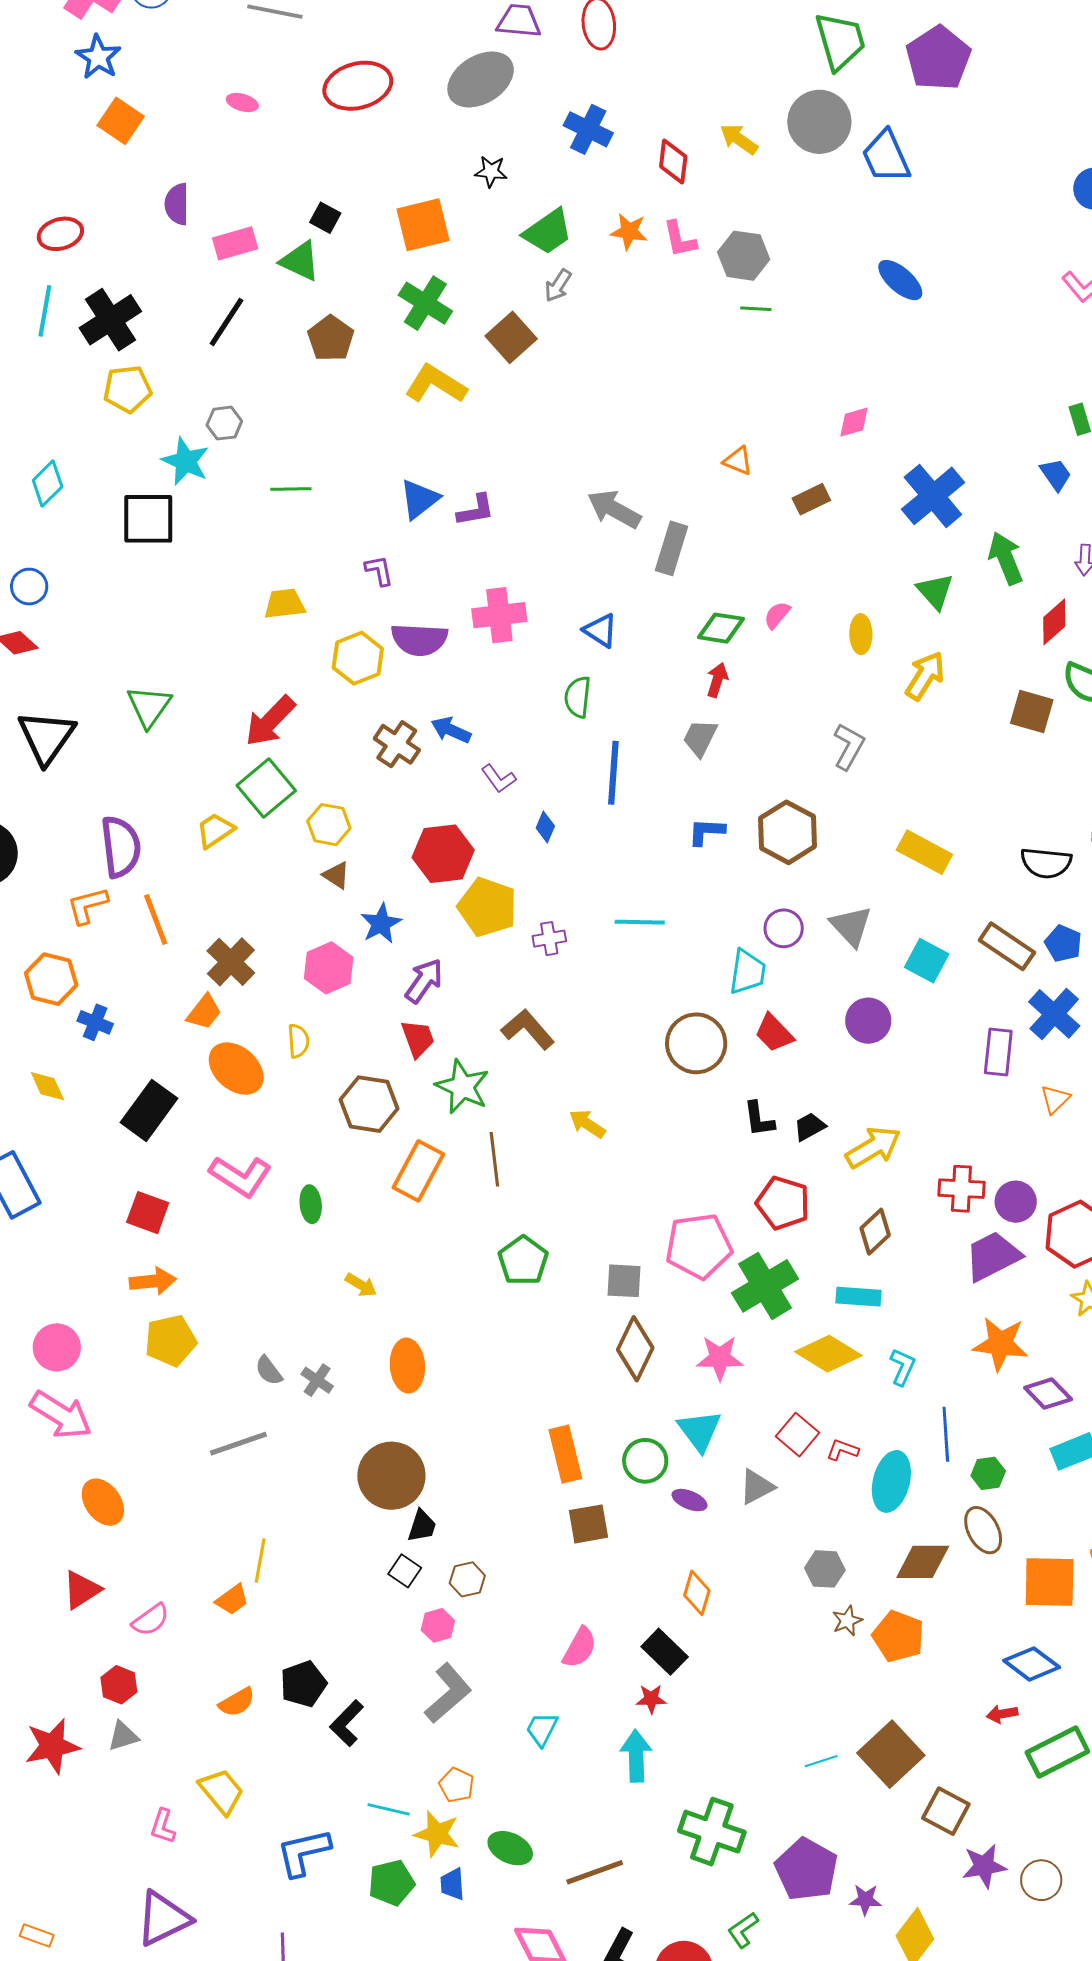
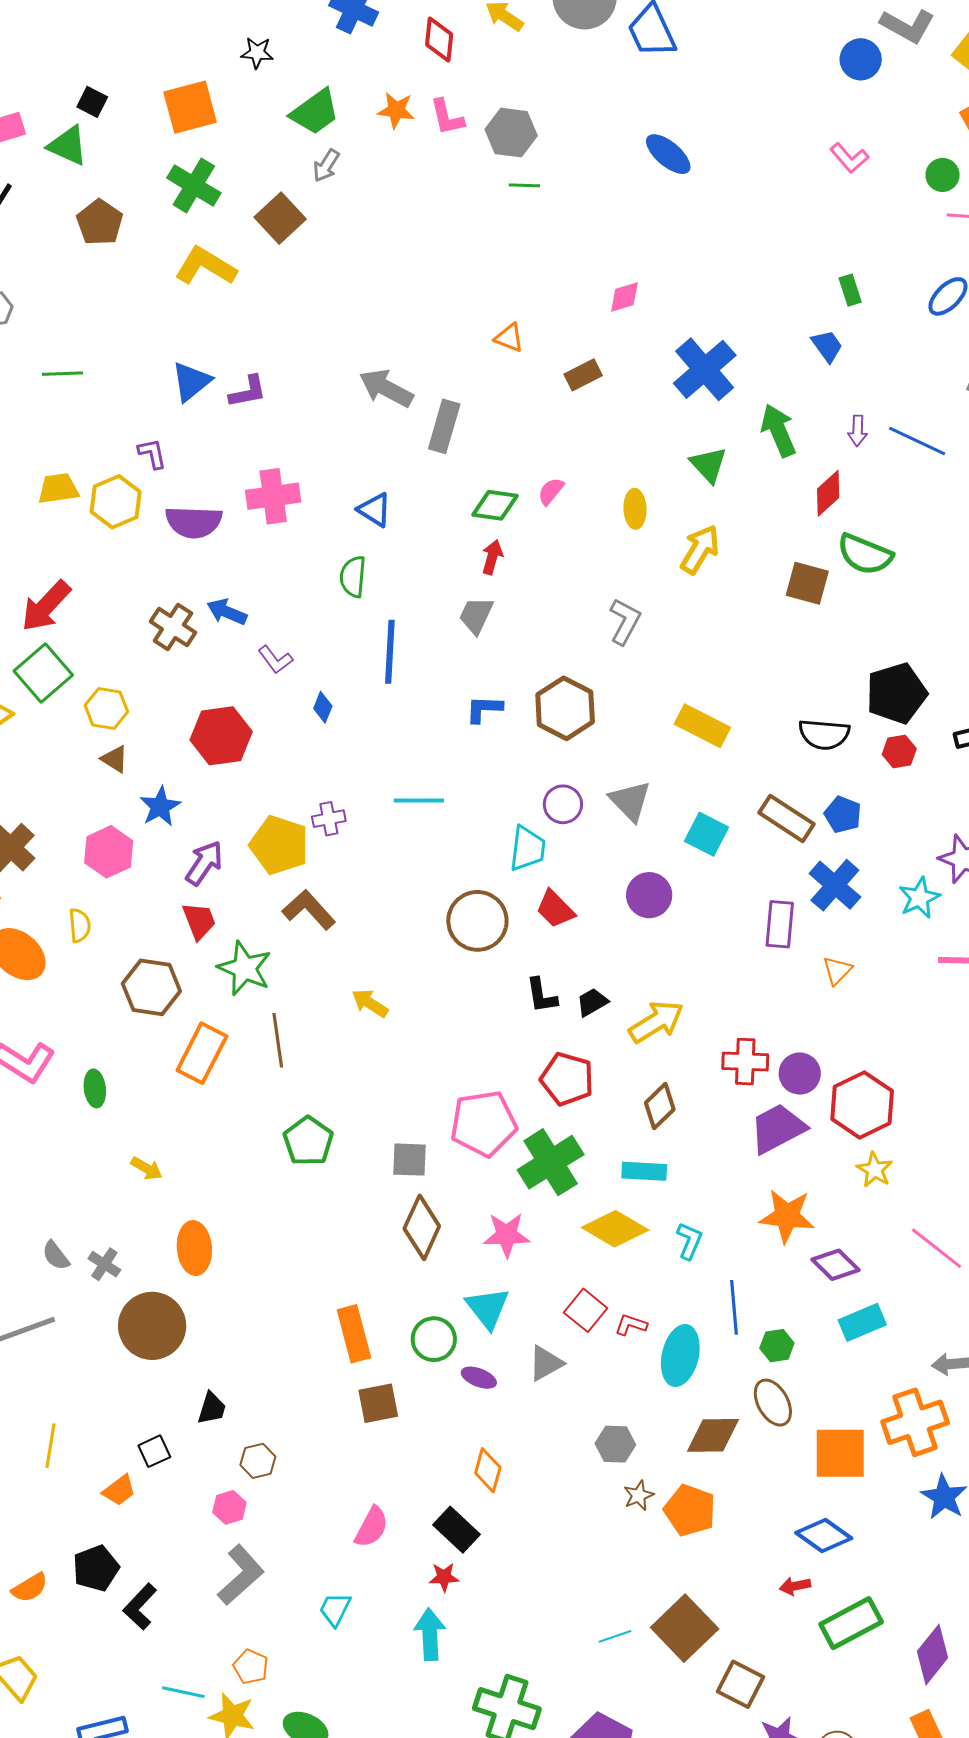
yellow hexagon: (358, 658) -> (116, 502), moved
yellow pentagon: (487, 907) -> (279, 845), moved
brown circle: (391, 1476) -> (152, 1326), moved
black square: (405, 1571) -> (154, 1451), moved, turned 32
orange trapezoid: (232, 1600) -> (119, 1490), moved

